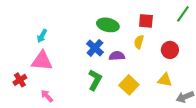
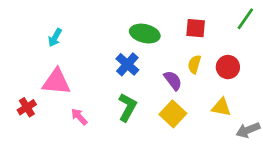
cyan arrow: (42, 36) -> (55, 38), moved
yellow semicircle: (139, 42) -> (194, 64), moved
purple semicircle: (117, 56) -> (173, 80), moved, turned 56
pink arrow: (47, 96) -> (79, 117), moved

